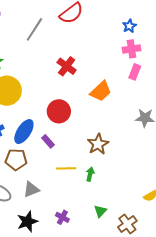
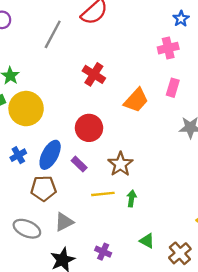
blue star: (129, 26) -> (181, 19), moved
pink rectangle: (135, 72) -> (173, 88), moved
brown star: (98, 144) -> (120, 164), moved
green triangle: (100, 211) -> (147, 241), turned -40

